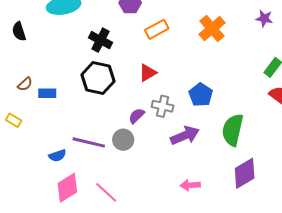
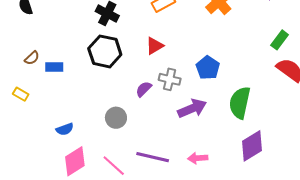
gray circle: (123, 140) -> (116, 118), moved
purple line: (89, 142) -> (153, 157), moved

